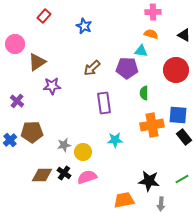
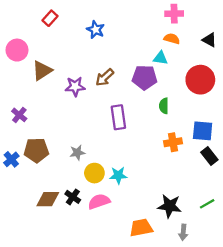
purple star: (52, 86) -> (75, 86), moved
orange cross: (152, 125) -> (173, 142), size x0.7
cyan star: (115, 140) -> (118, 175), moved
gray star: (64, 145) -> (77, 153), moved

